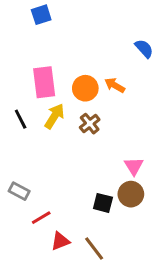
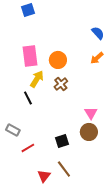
orange arrow: (115, 85) -> (97, 58), moved, turned -72
black line: (21, 119) -> (28, 98), moved
black square: (103, 203) -> (62, 141), moved, turned -32
red triangle: (60, 241) -> (44, 176), moved, turned -32

